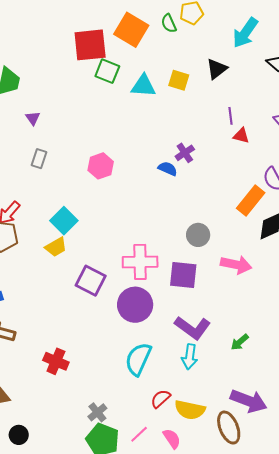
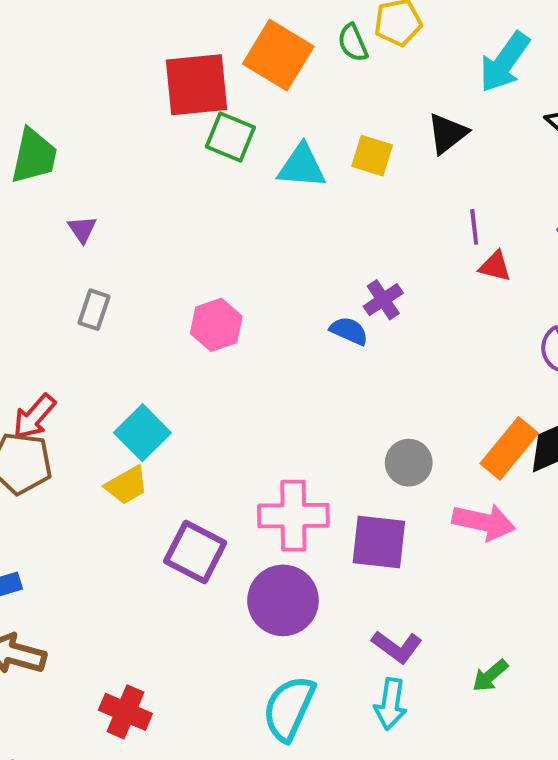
orange rectangle: (251, 201) -> (509, 448), moved
purple L-shape: (193, 328) -> (397, 647), size x0.7

